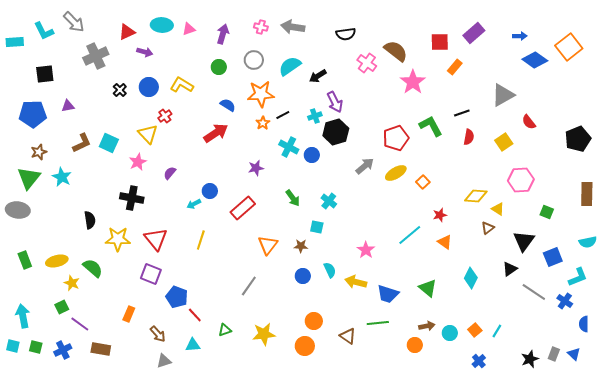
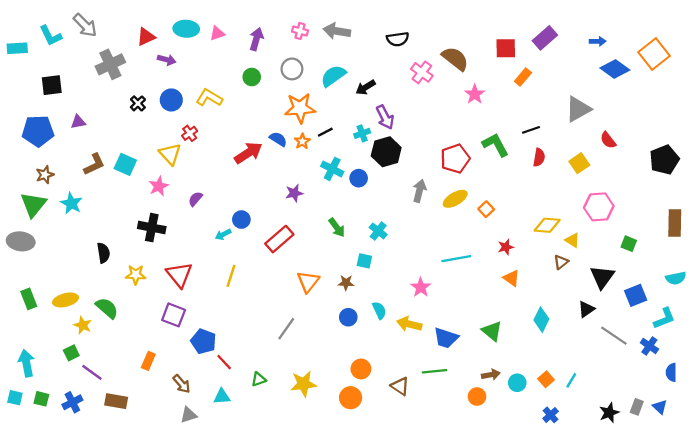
pink star: (413, 82) -> (475, 94), size x0.7
blue semicircle: (228, 105) -> (278, 139), moved
gray arrow: (365, 166) -> (420, 191), turned -36
cyan line: (410, 235) -> (456, 259), moved, turned 30
yellow star: (118, 239) -> (136, 275), size x0.7

